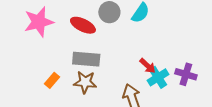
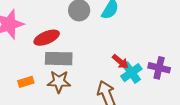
red ellipse: (83, 25) -> (47, 38), moved, turned -45
orange rectangle: (52, 80) -> (26, 82), turned 35

